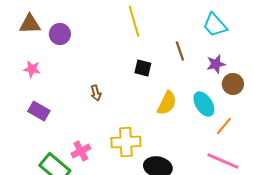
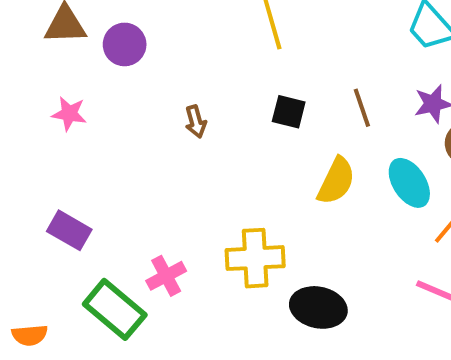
brown line: (180, 51) -> (362, 108), moved
brown arrow: (96, 93) -> (196, 122), moved
purple rectangle: (39, 111) -> (69, 230), moved

